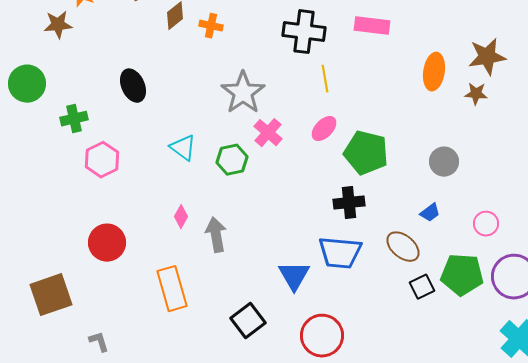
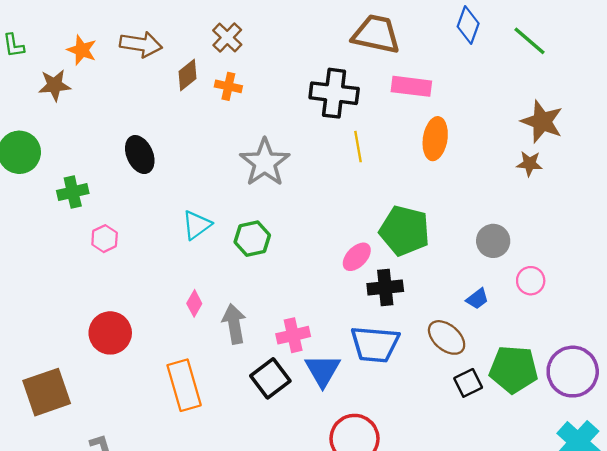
brown star: (487, 57) -> (542, 122), turned 30
orange ellipse: (434, 72) -> (435, 139), moved
pink ellipse: (324, 129) -> (357, 257), moved
pink cross: (268, 133) -> (293, 335), moved, turned 36
cyan triangle: (183, 148) -> (197, 225), turned 48
pink hexagon: (102, 160) -> (105, 239), size x0.7
pink circle: (486, 224) -> (531, 281), moved
black square: (248, 321) -> (270, 378), moved

